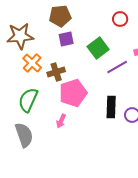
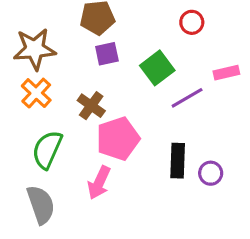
orange cross: (32, 63) -> (36, 93), moved
brown cross: (56, 72) -> (91, 106), turned -36
pink arrow: (61, 121) -> (99, 183), size x1.5

